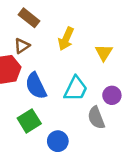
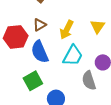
yellow arrow: (66, 39) -> (67, 30), moved
brown triangle: (22, 46) -> (40, 25), moved

